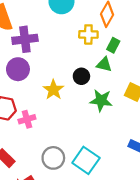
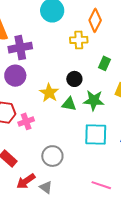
green rectangle: (113, 45) -> (104, 63), moved
green triangle: (104, 64) -> (69, 104), moved
cyan square: (86, 160) -> (96, 134), moved, turned -30

